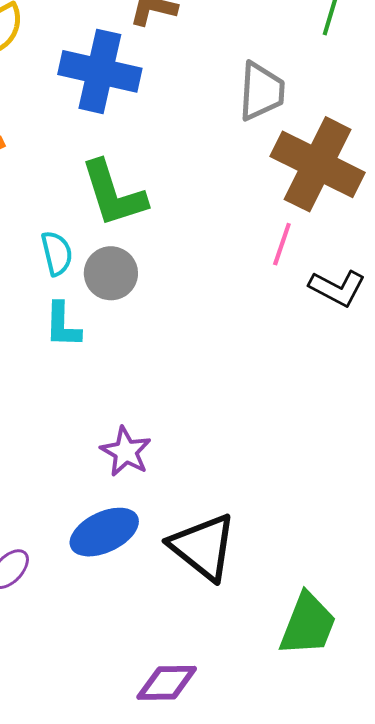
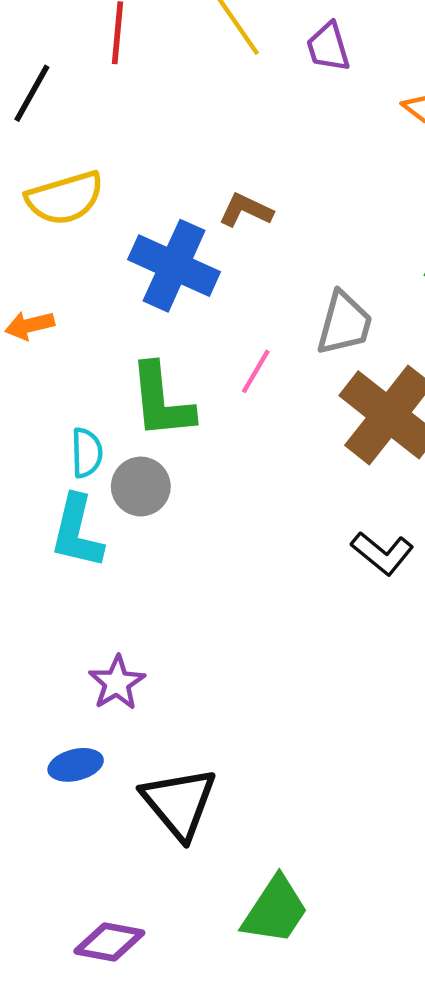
pink line: (282, 244) -> (256, 371), moved
cyan L-shape: (63, 325) -> (77, 532), size x1.4
blue ellipse: (104, 532) -> (76, 765), size x0.7

